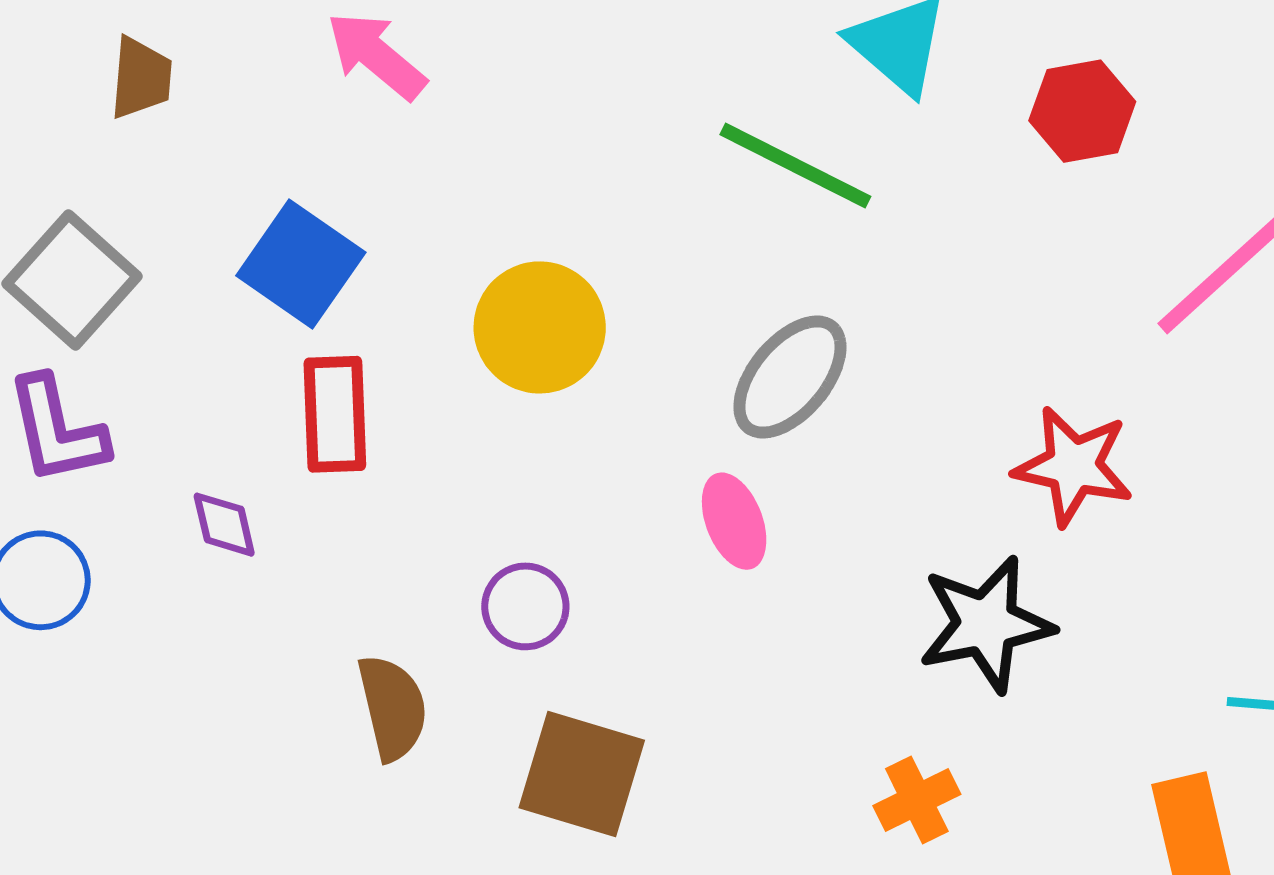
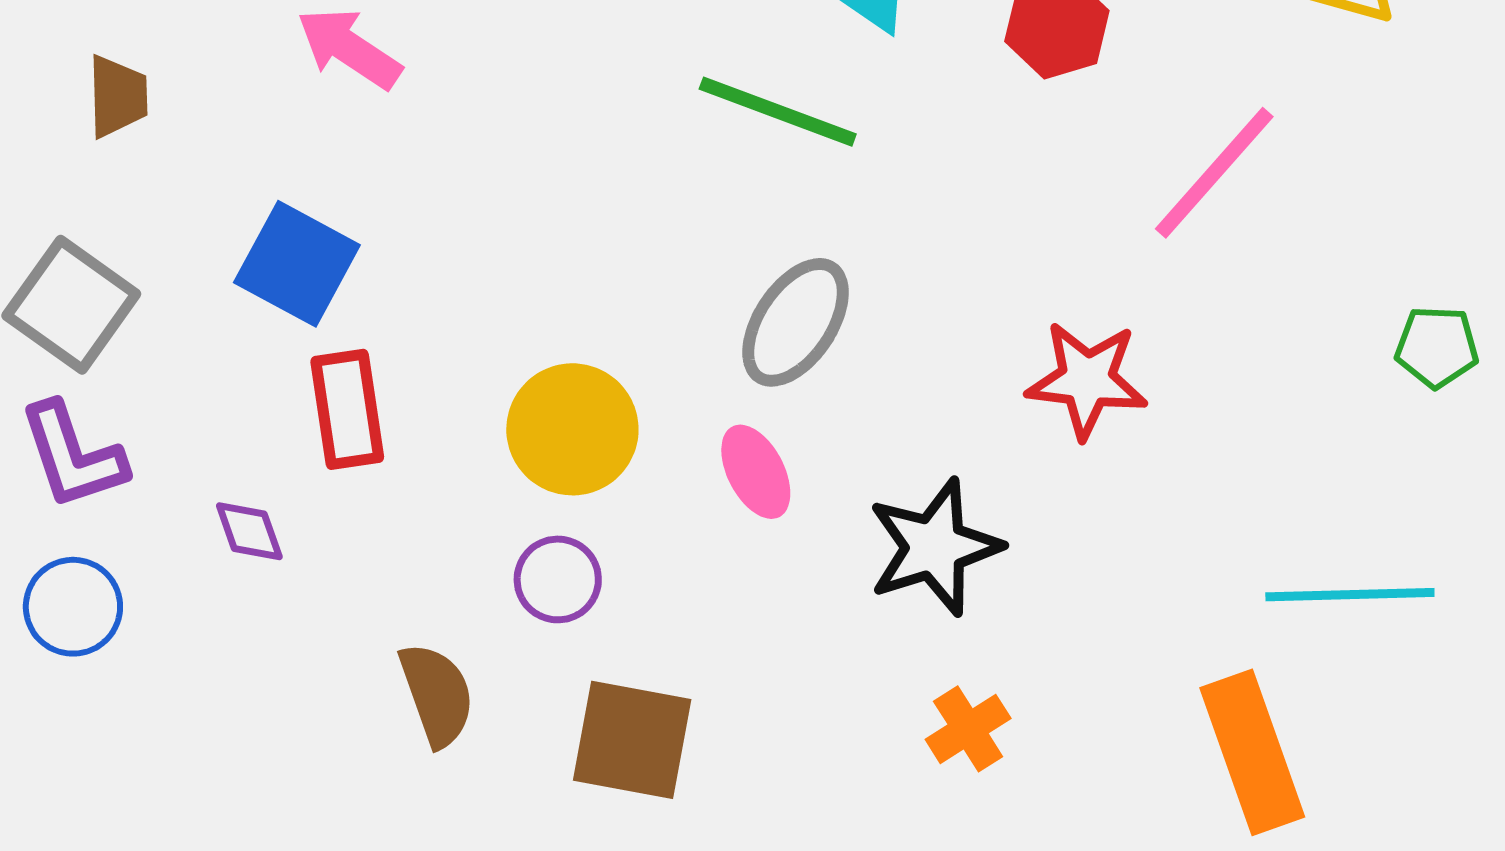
yellow circle: (540, 327) -> (572, 429), moved
black star: (986, 624) -> (934, 547), moved

